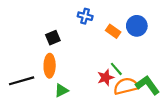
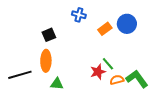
orange rectangle: (113, 31) -> (105, 29), turned -72
orange semicircle: (126, 86) -> (117, 80), size x0.6
green triangle: (61, 90) -> (57, 84), turned 32

